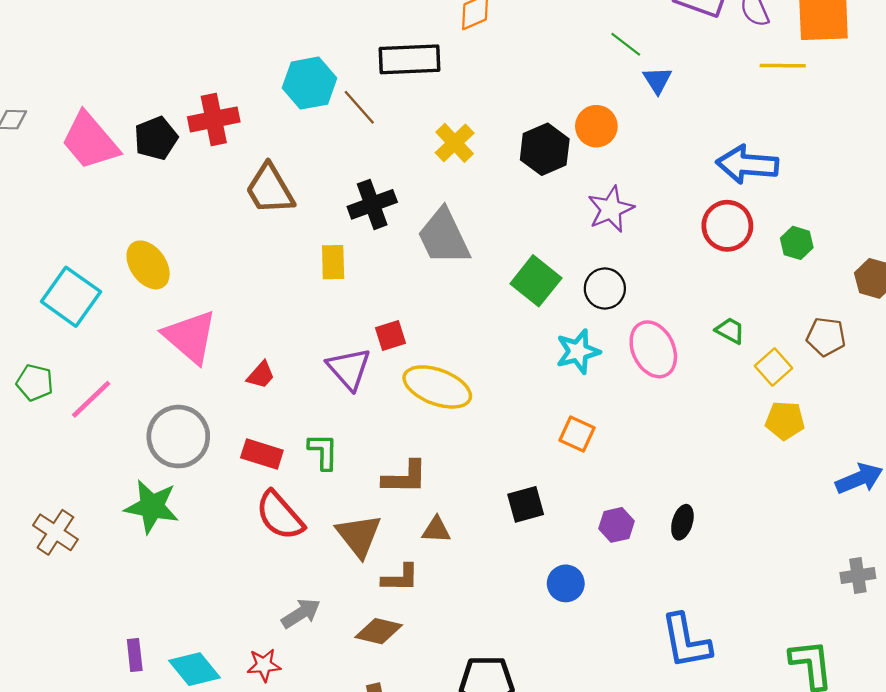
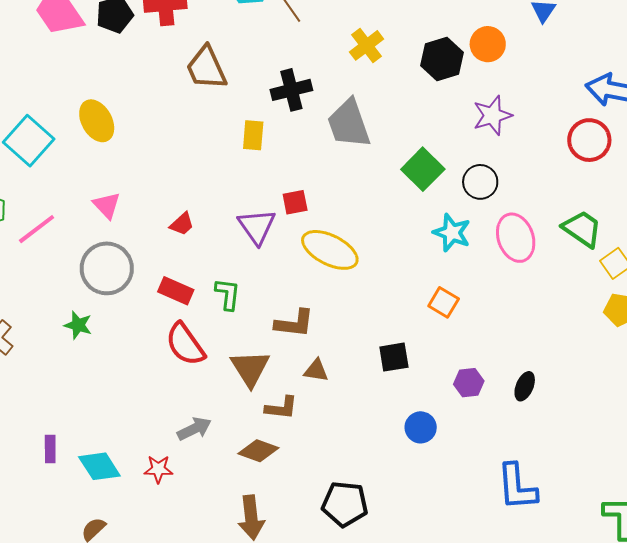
green trapezoid: (730, 331) -> (582, 229), size x1.6
pink triangle: (190, 337) -> (107, 205), moved, size x0.6
cyan star: (578, 351) -> (452, 233), turned 30
green star: (152, 507) -> (78, 325), size x0.6

